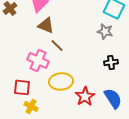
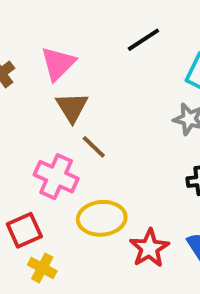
brown triangle: (46, 25) -> (72, 107), turned 36
red square: (22, 87) -> (24, 230), turned -30

